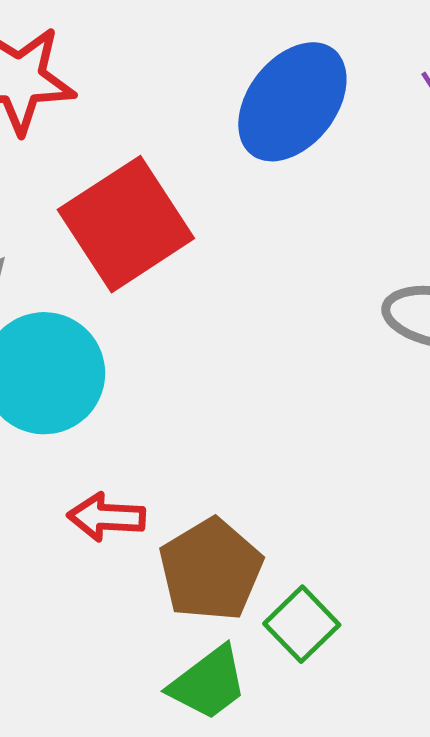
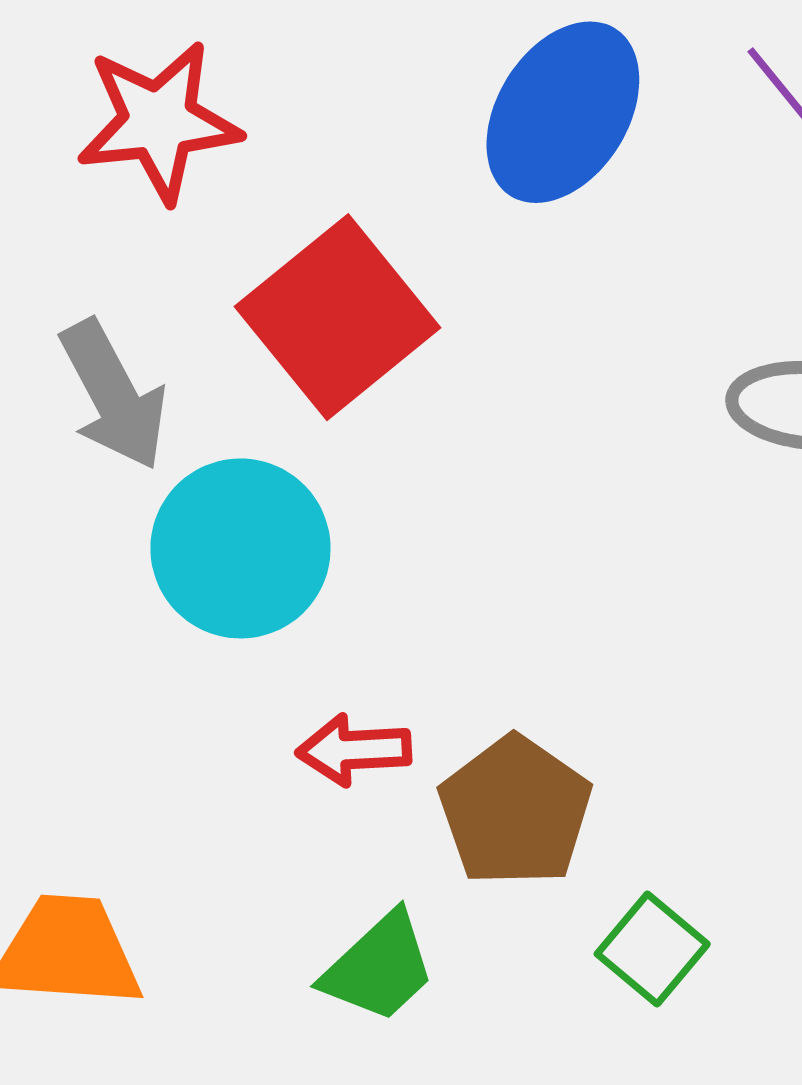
green square: (302, 624) -> (652, 949), moved
green trapezoid: (208, 683) -> (379, 967), moved

